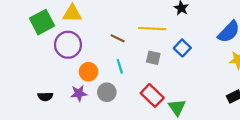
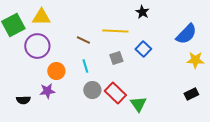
gray square: (153, 58) -> (116, 58), turned -32
gray circle: (107, 92) -> (92, 90), moved
black semicircle: (45, 97) -> (23, 100), moved

